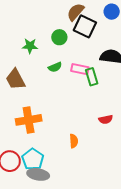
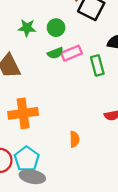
green circle: (59, 37) -> (56, 28), moved
pink rectangle: (80, 69) -> (72, 53), moved, turned -36

